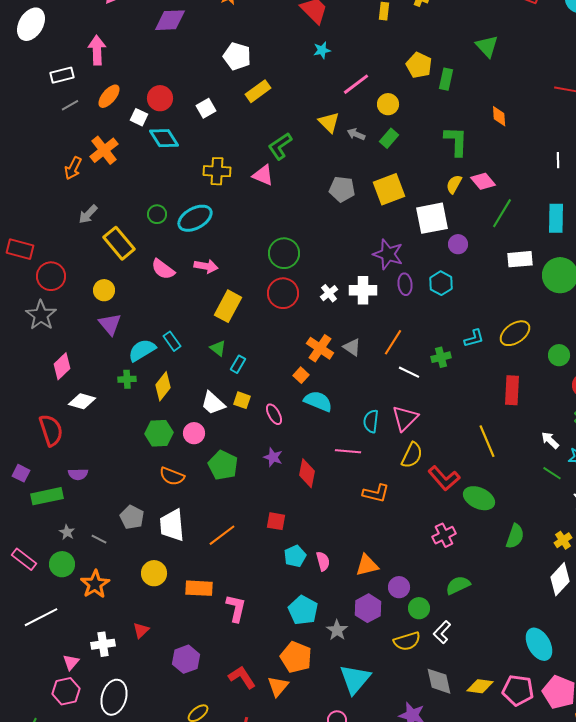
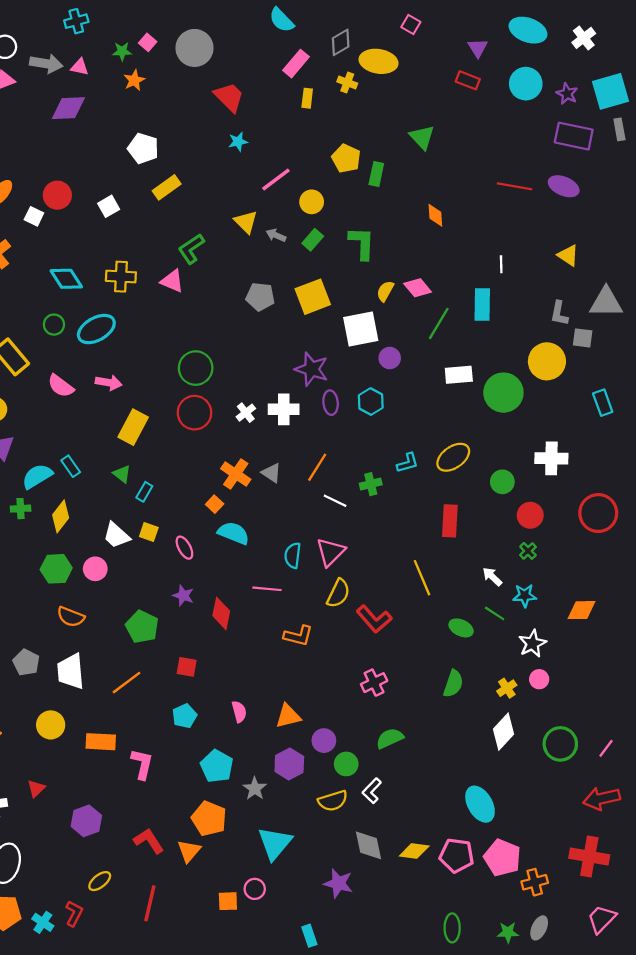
cyan diamond: (164, 138) -> (66, 279), moved
green L-shape: (456, 141) -> (362, 243), moved
cyan rectangle: (556, 218) -> (482, 304), moved
green pentagon: (223, 465) -> (142, 627), moved
green ellipse: (479, 498) -> (461, 628), moved, size x0.7
cyan pentagon: (295, 556) -> (184, 716), moved

